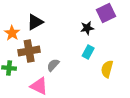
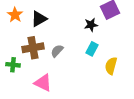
orange star: (12, 33) -> (15, 15), moved
gray semicircle: (53, 65) -> (57, 51), moved

